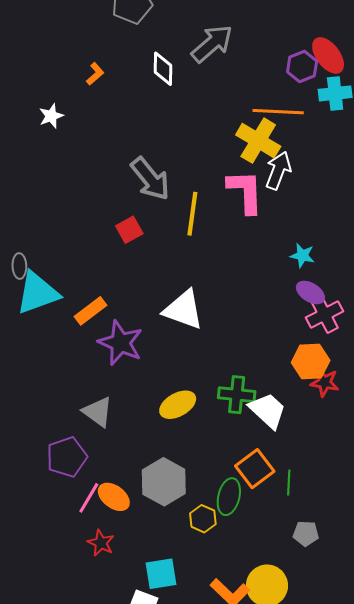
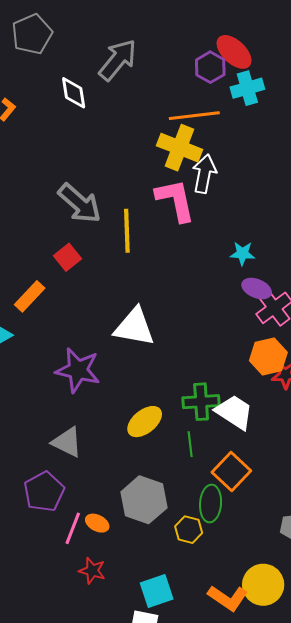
orange rectangle: (90, 311) -> (30, 296), moved
green line: (289, 483) -> (190, 444), moved
orange ellipse: (114, 497) -> (97, 523), size x0.7

